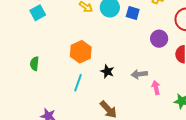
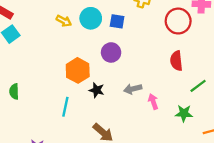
purple circle: (159, 39) -> (111, 52), moved
orange hexagon: (81, 52) -> (78, 70), moved

